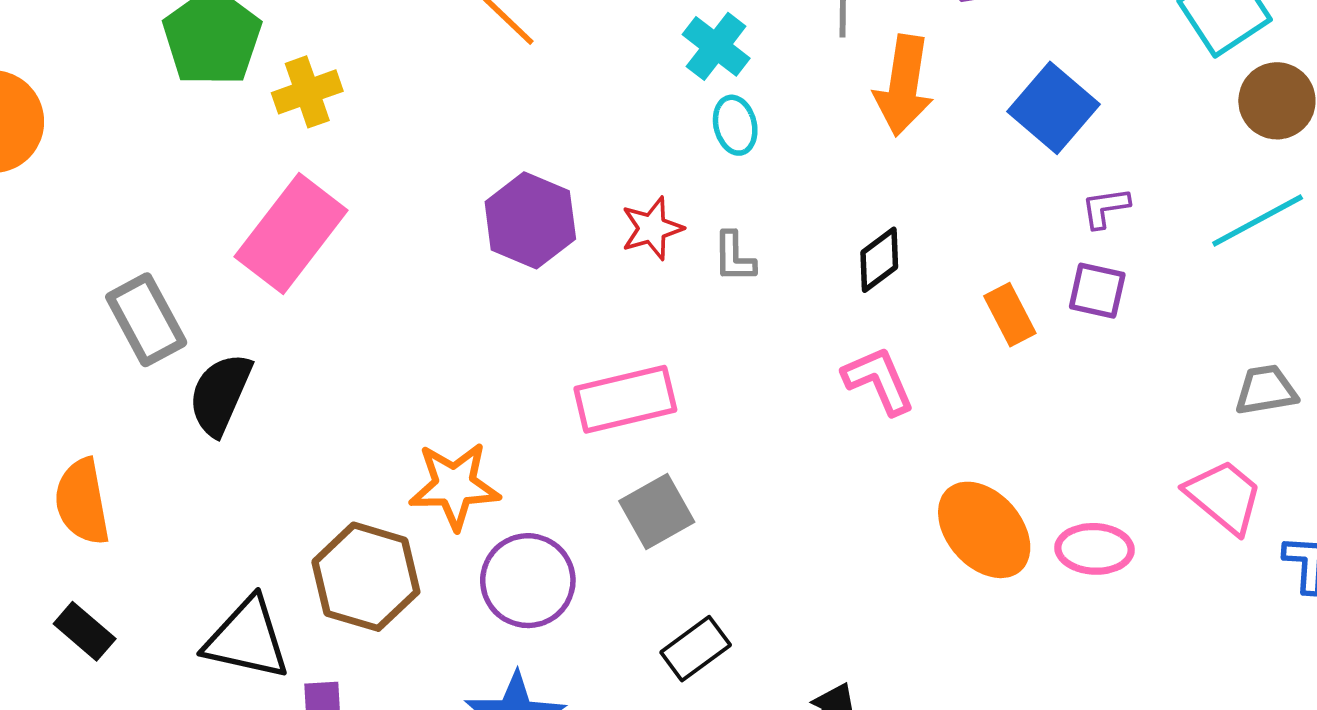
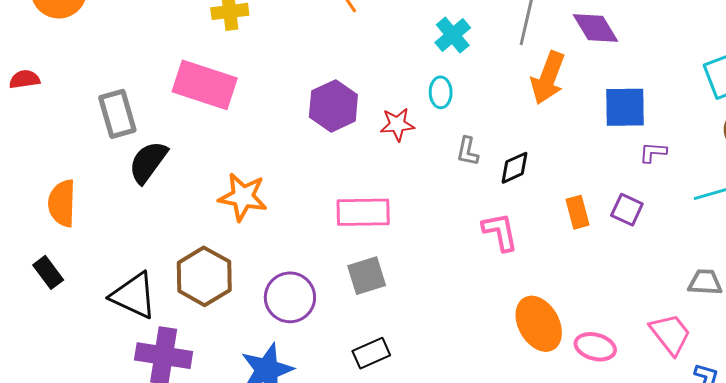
blue square: (1054, 108) -> (625, 107), turned 36
cyan ellipse: (735, 125) -> (441, 92), moved
purple L-shape: (1105, 208) -> (653, 152), moved
pink rectangle: (291, 233) -> (205, 85), turned 58
gray L-shape: (734, 257) -> (468, 151), moved
orange star: (454, 486) -> (243, 197), moved

